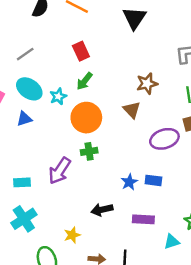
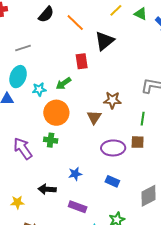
black triangle: (134, 18) -> (104, 41), moved
red rectangle: (81, 51) -> (82, 61), moved
cyan ellipse: (29, 89) -> (18, 77), turned 60
purple arrow: (60, 171) -> (23, 148), turned 95
blue rectangle: (153, 180) -> (112, 181), moved

